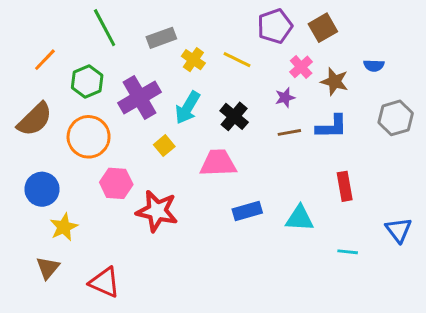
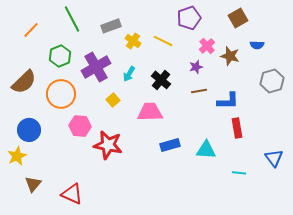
brown square: (323, 28) -> (238, 18), moved
orange line: (45, 60) -> (31, 30), moved
cyan arrow: (188, 108) -> (129, 74), size x0.7
blue L-shape: (332, 127) -> (228, 101), moved
yellow star: (64, 227) -> (17, 156), moved

